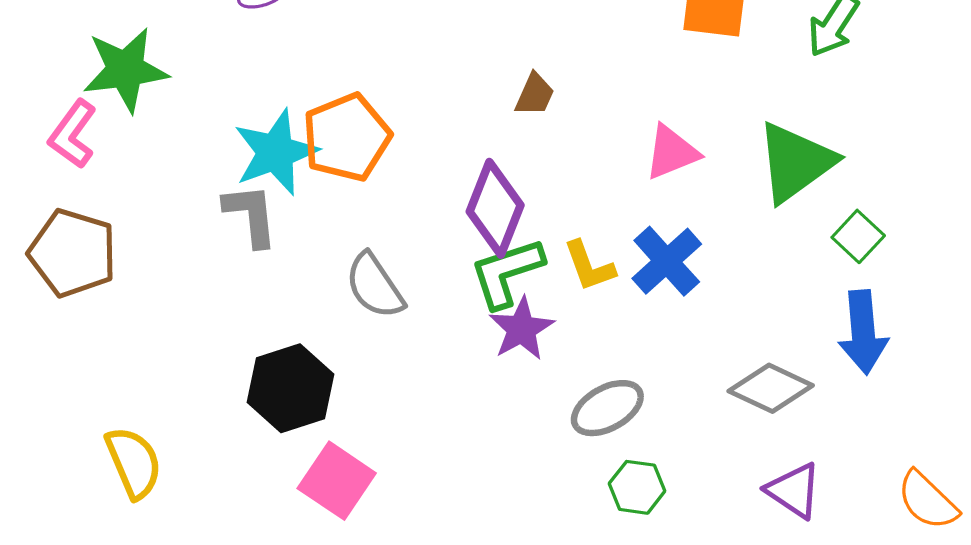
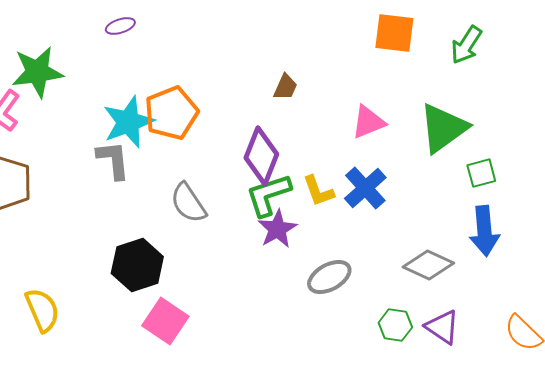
green square: (858, 236) -> (481, 173), turned 32
green hexagon: (637, 487) -> (395, 325), moved

